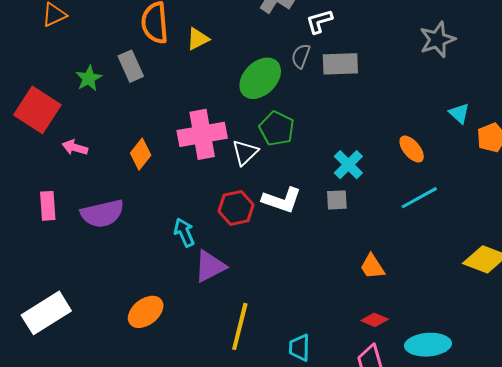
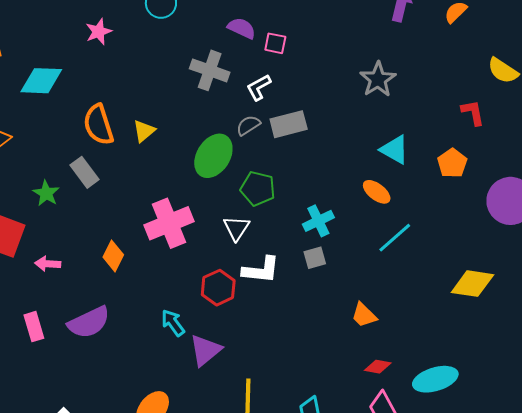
gray semicircle: (301, 56) -> (248, 125), turned 50
cyan triangle: (459, 113) -> (395, 150), moved, size x1.4
green pentagon: (277, 129) -> (258, 189), moved
white triangle: (245, 152) -> (237, 228), moved
cyan cross: (348, 165) -> (318, 221), turned 32

